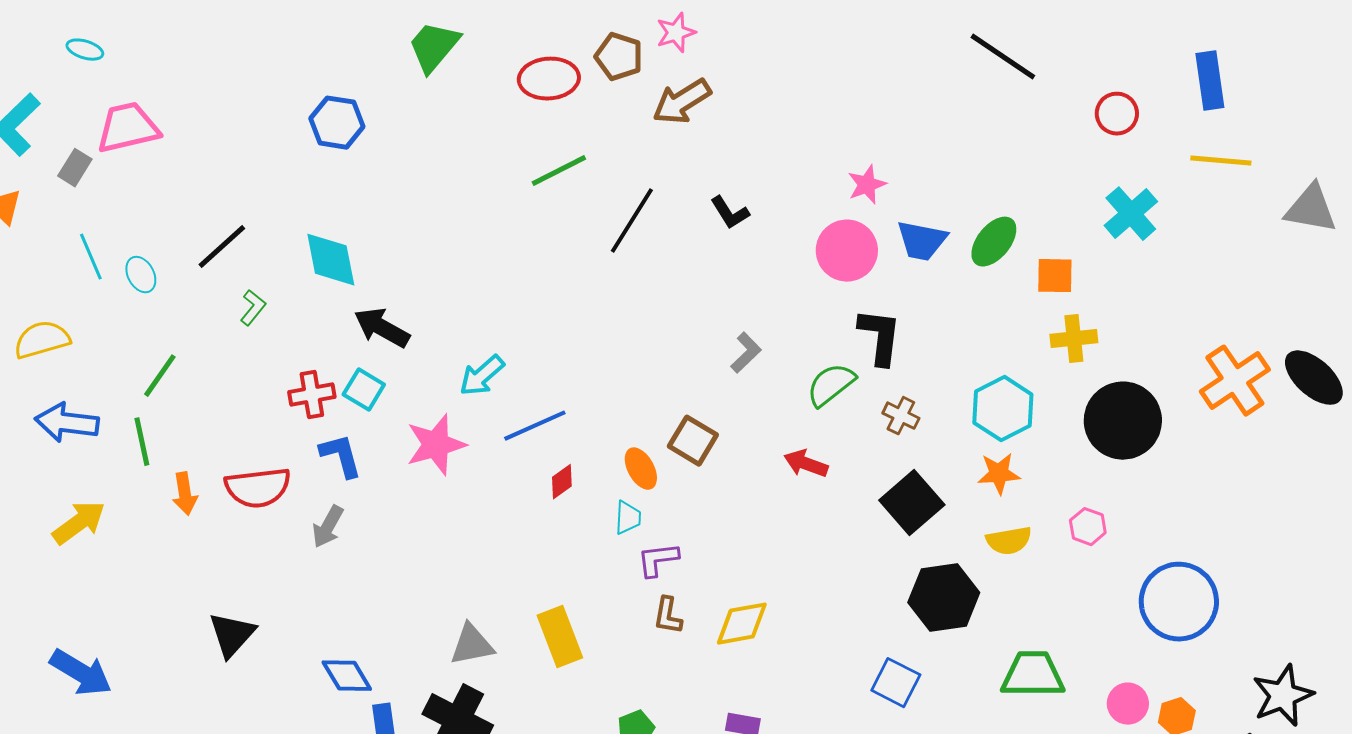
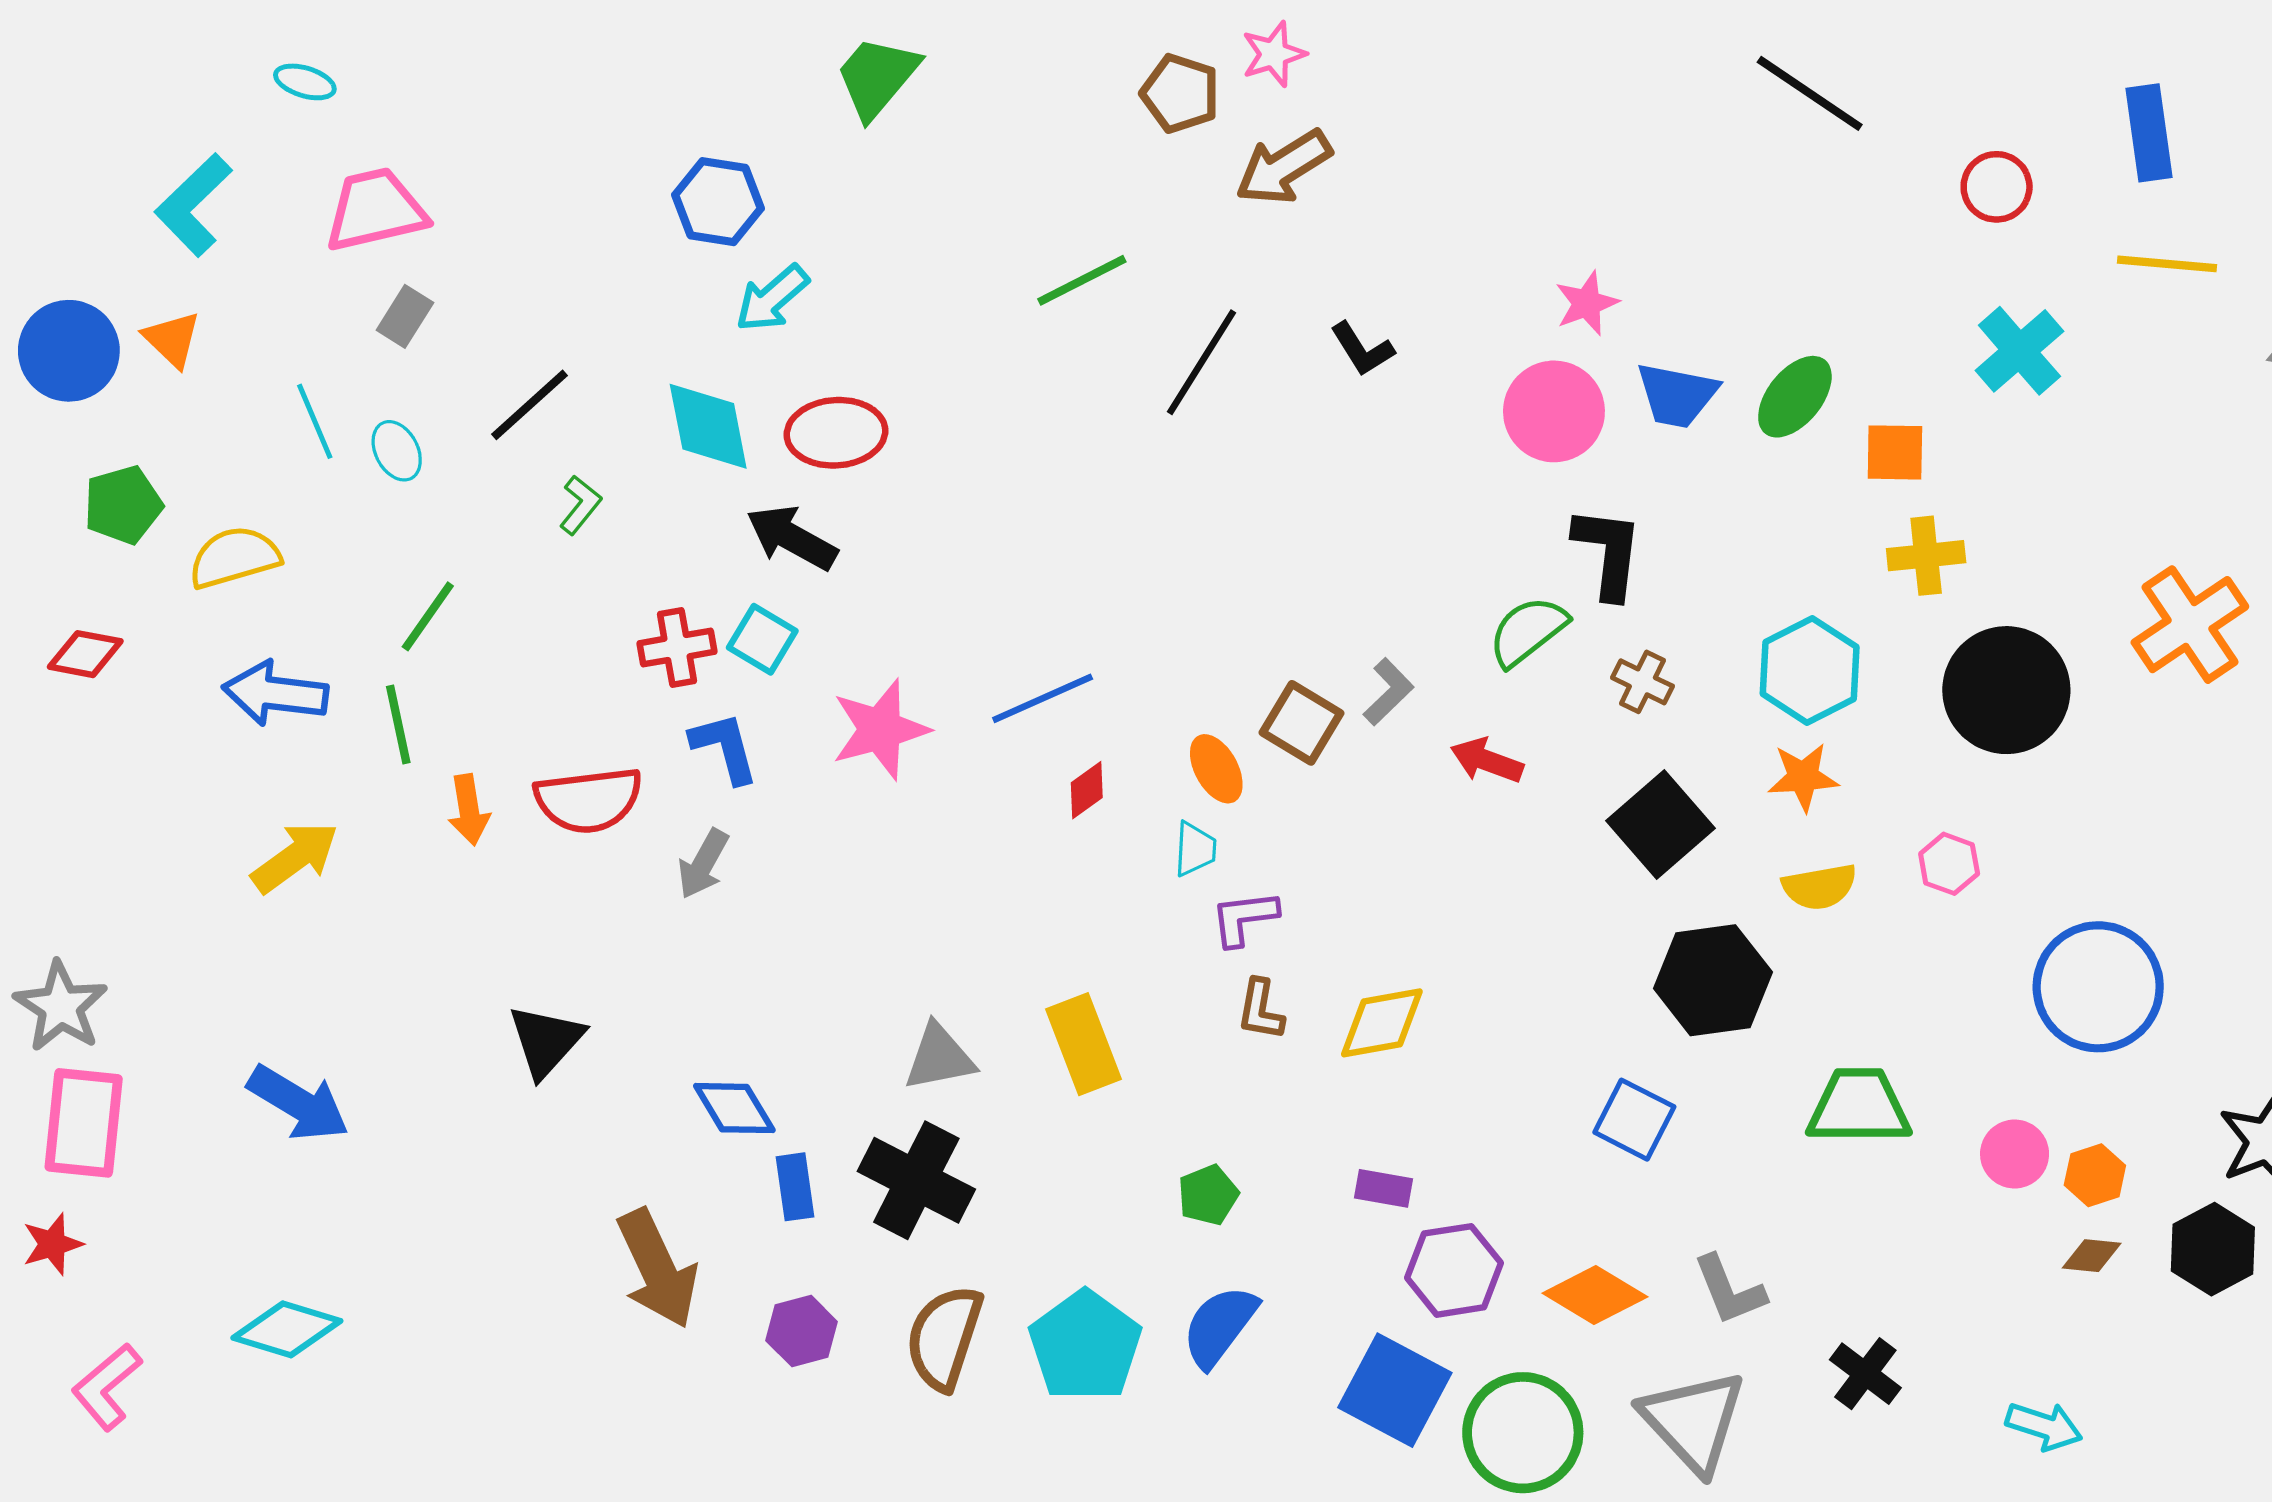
red ellipse: (549, 79) -> (836, 433), moved
gray rectangle: (75, 168) -> (405, 316), moved
gray L-shape: (746, 353) -> (1388, 692), moved
cyan arrow: (482, 376) -> (772, 298), moved

